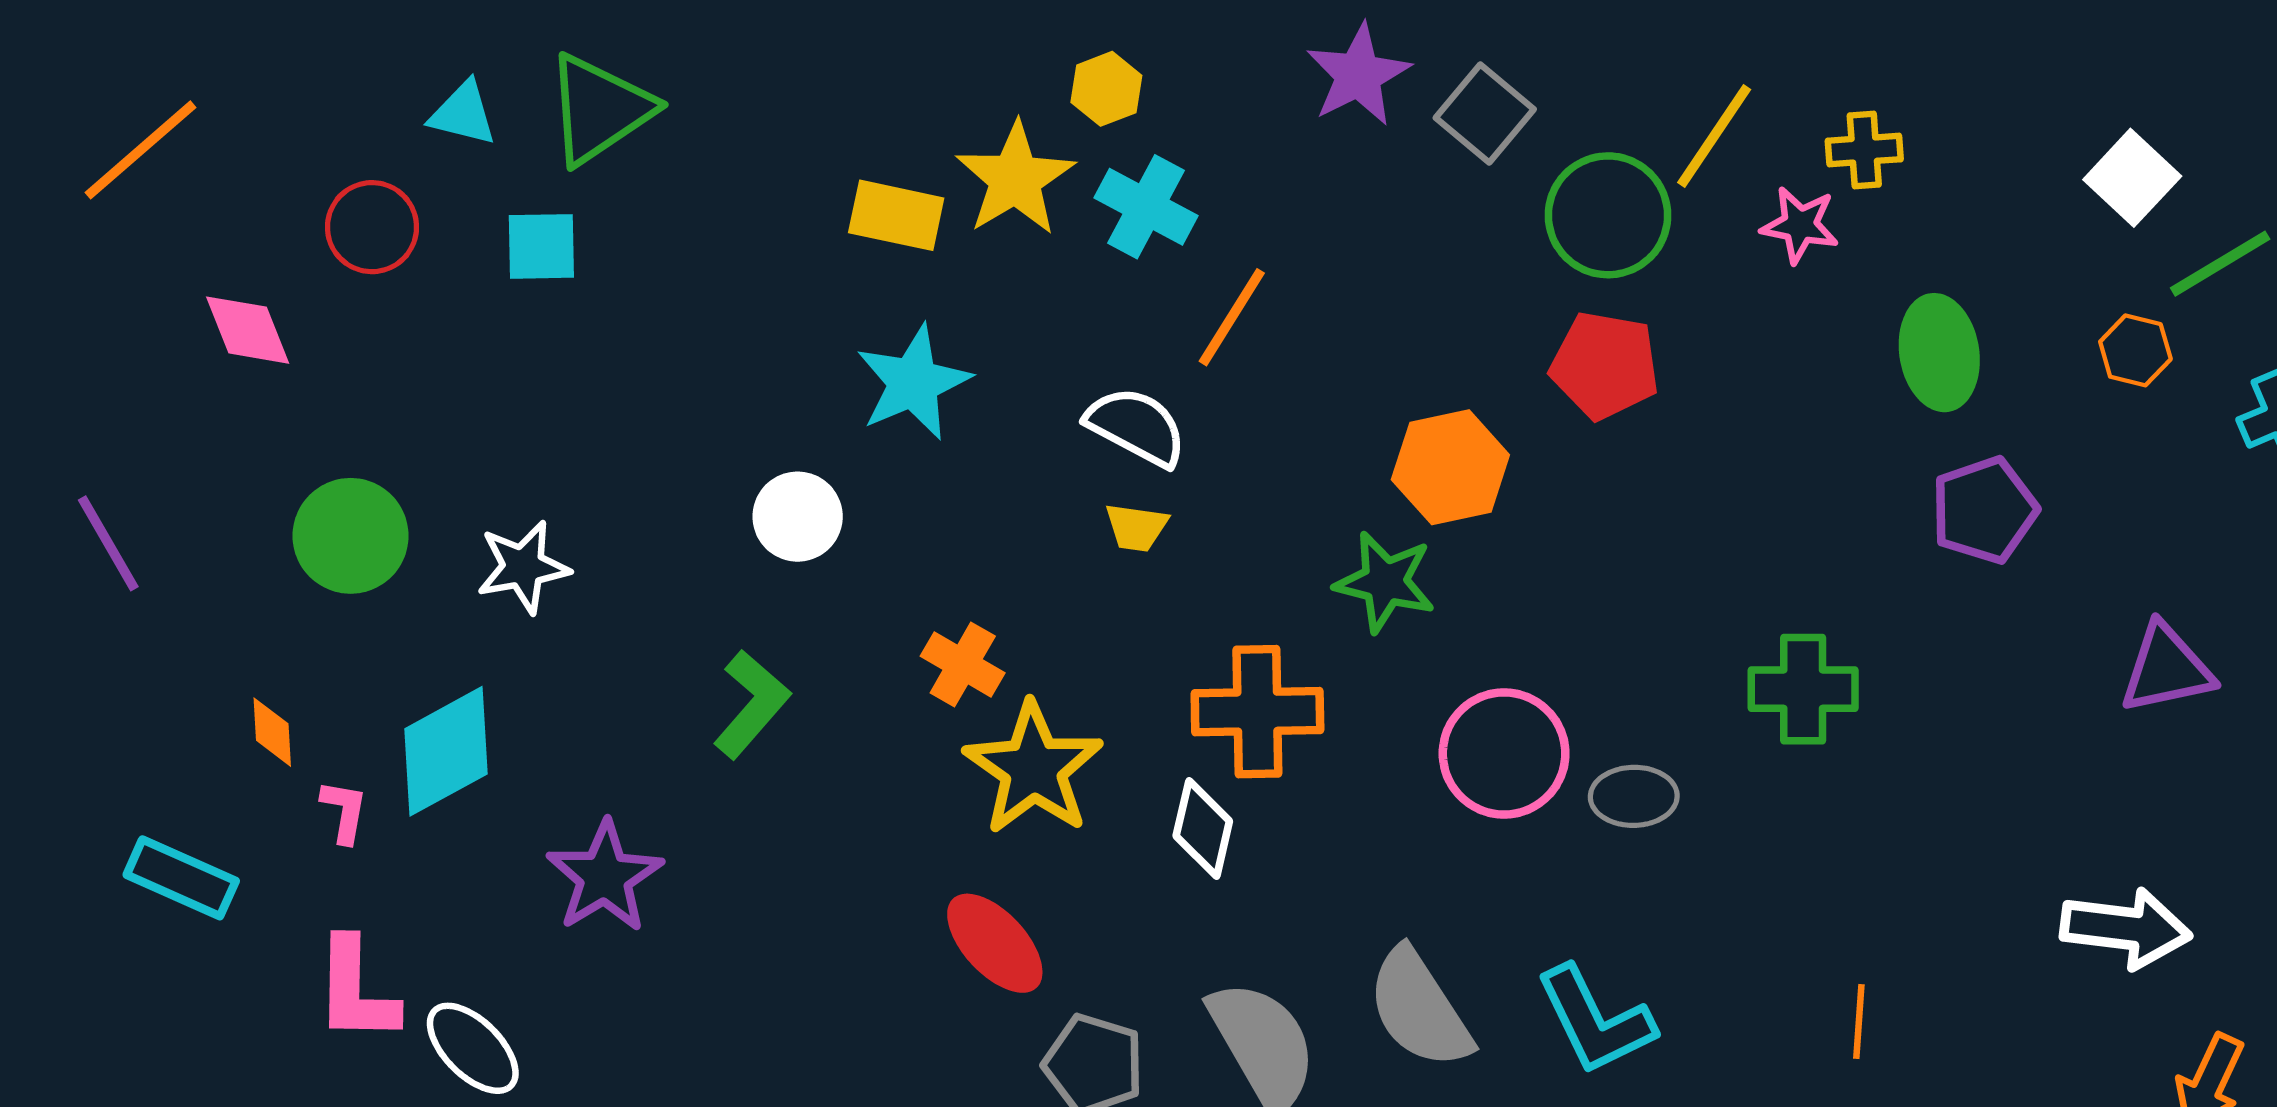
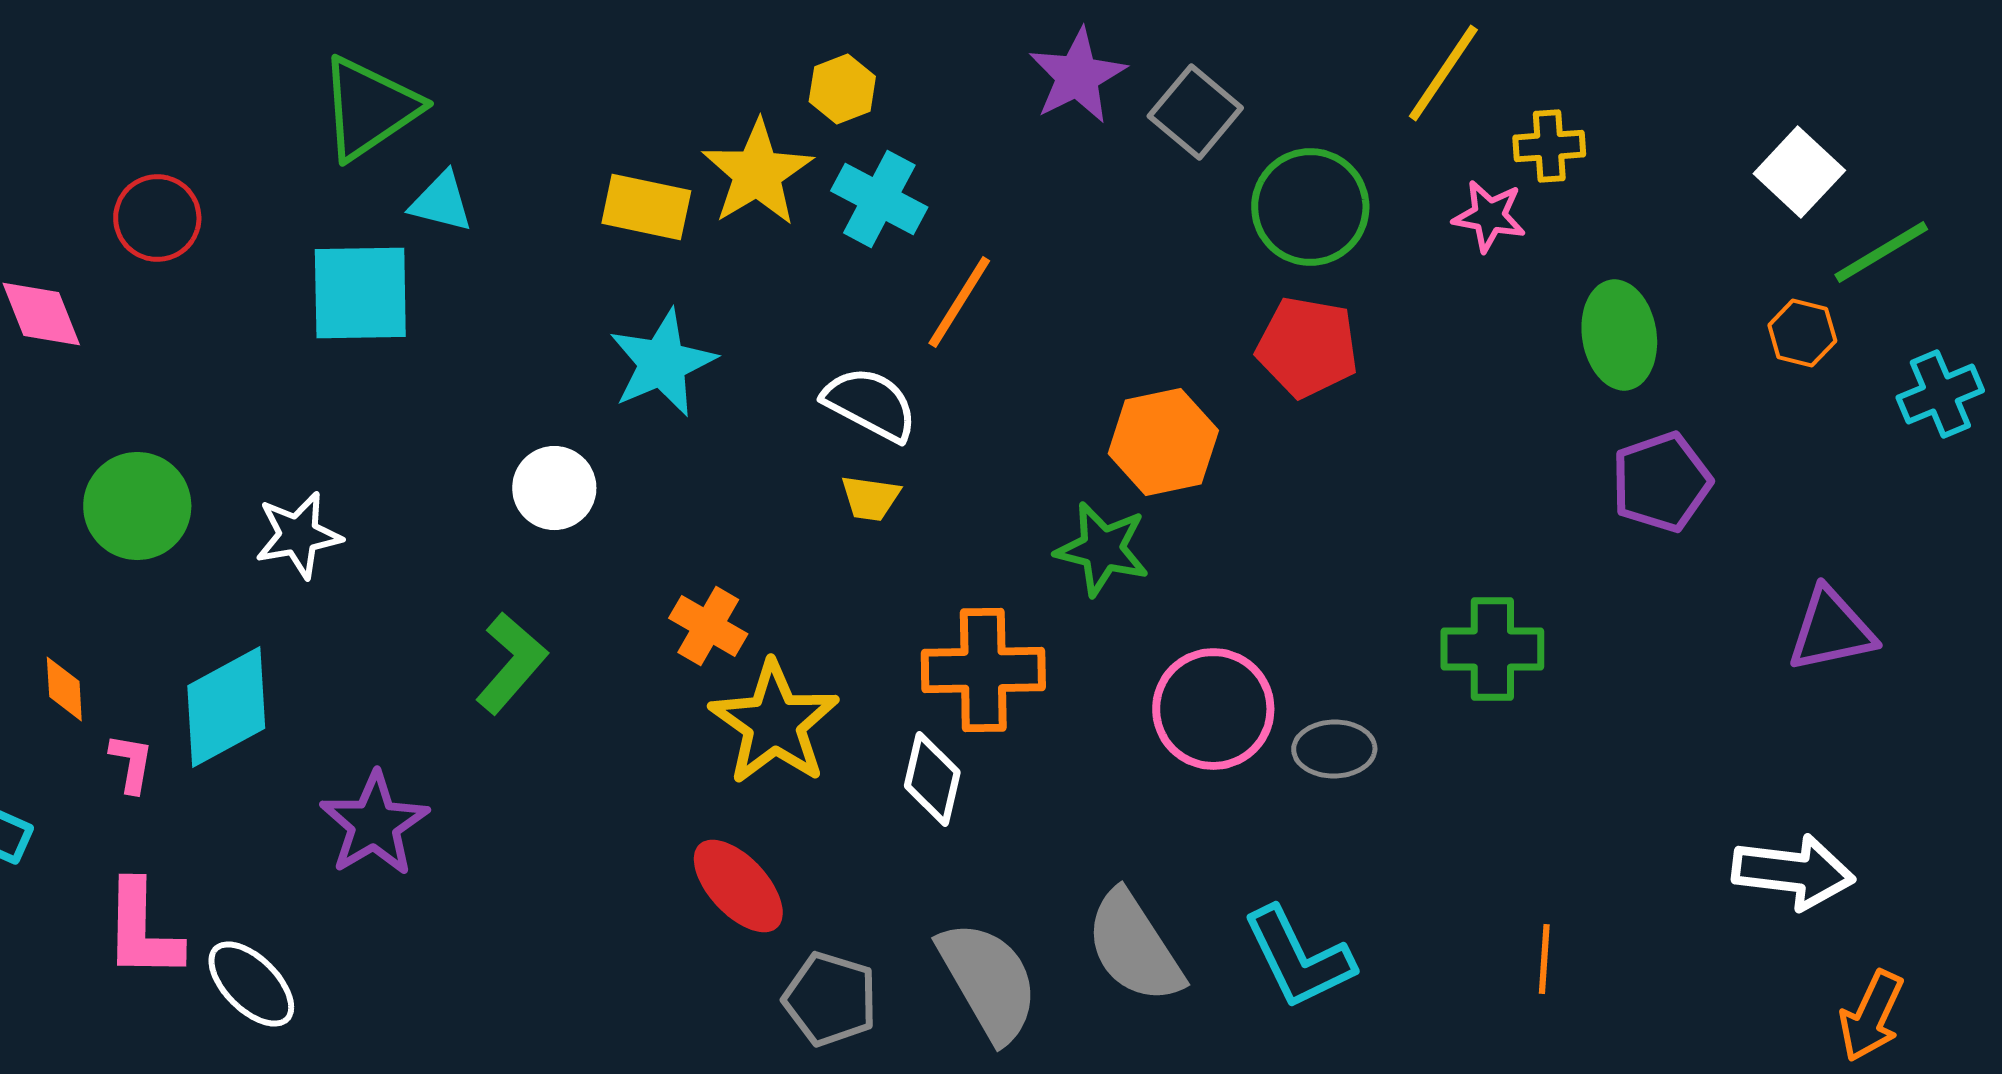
cyan triangle: (463, 113) -> (441, 202), moved
yellow line: (1714, 136) -> (1443, 73), moved
cyan square: (541, 246) -> (360, 293), moved, size x1.5

